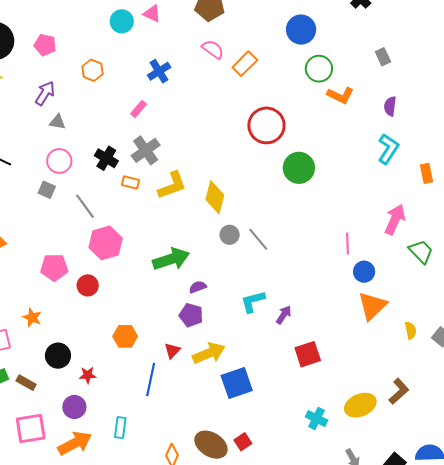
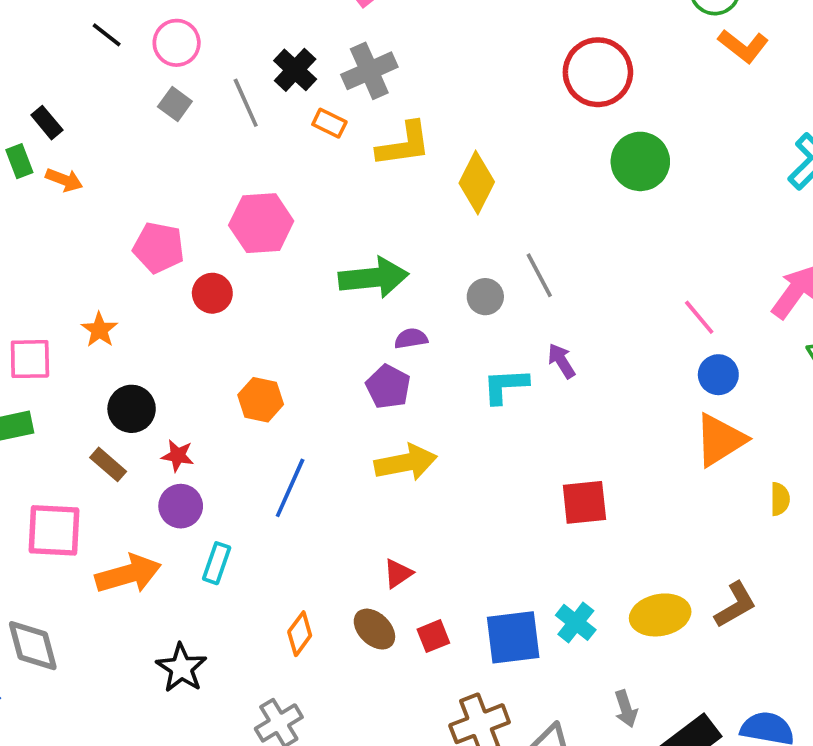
pink circle: (59, 161) -> (177, 43), moved
gray line: (85, 206) -> (246, 103), moved
gray circle: (230, 235) -> (485, 297), moved
pink line: (347, 243) -> (699, 317), turned -50
purple arrow: (284, 315) -> (561, 361), moved, turned -78
red triangle: (172, 351) -> (398, 573), moved
brown rectangle: (26, 383) -> (108, 464), moved
blue square: (237, 383) -> (513, 637), moved
purple circle: (74, 407) -> (181, 506), moved
brown ellipse: (211, 445) -> (374, 629), size x0.7

